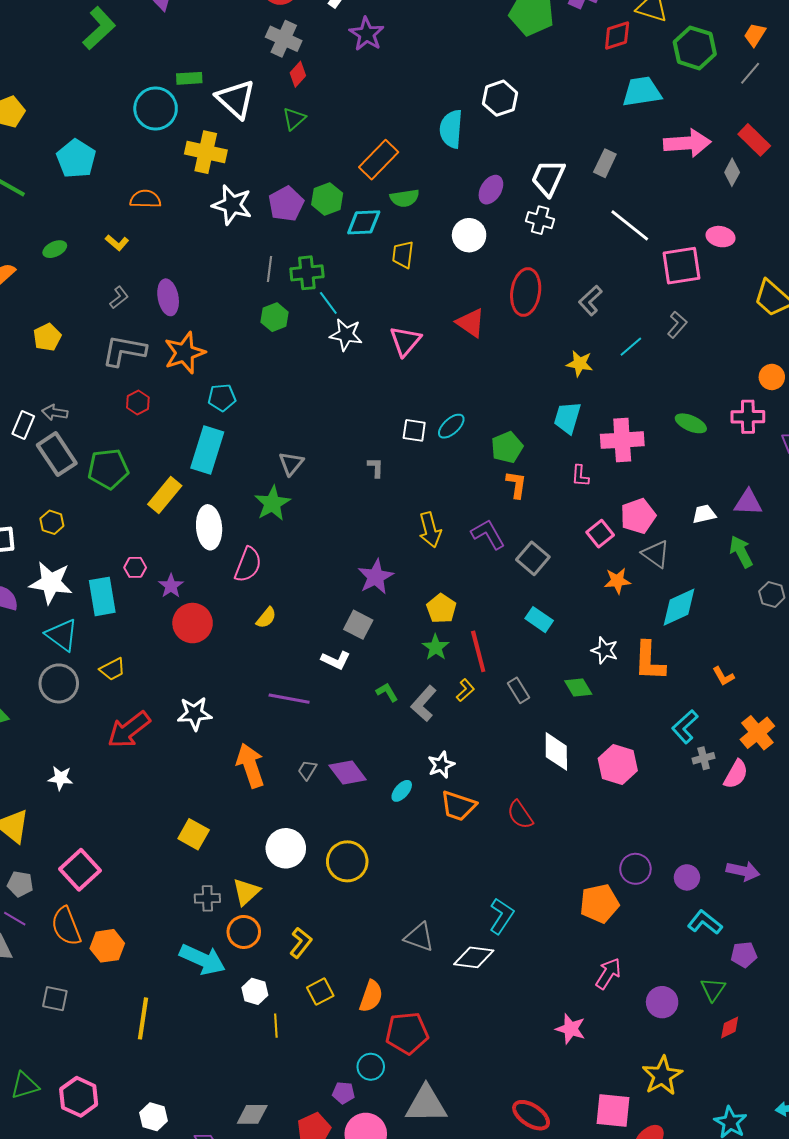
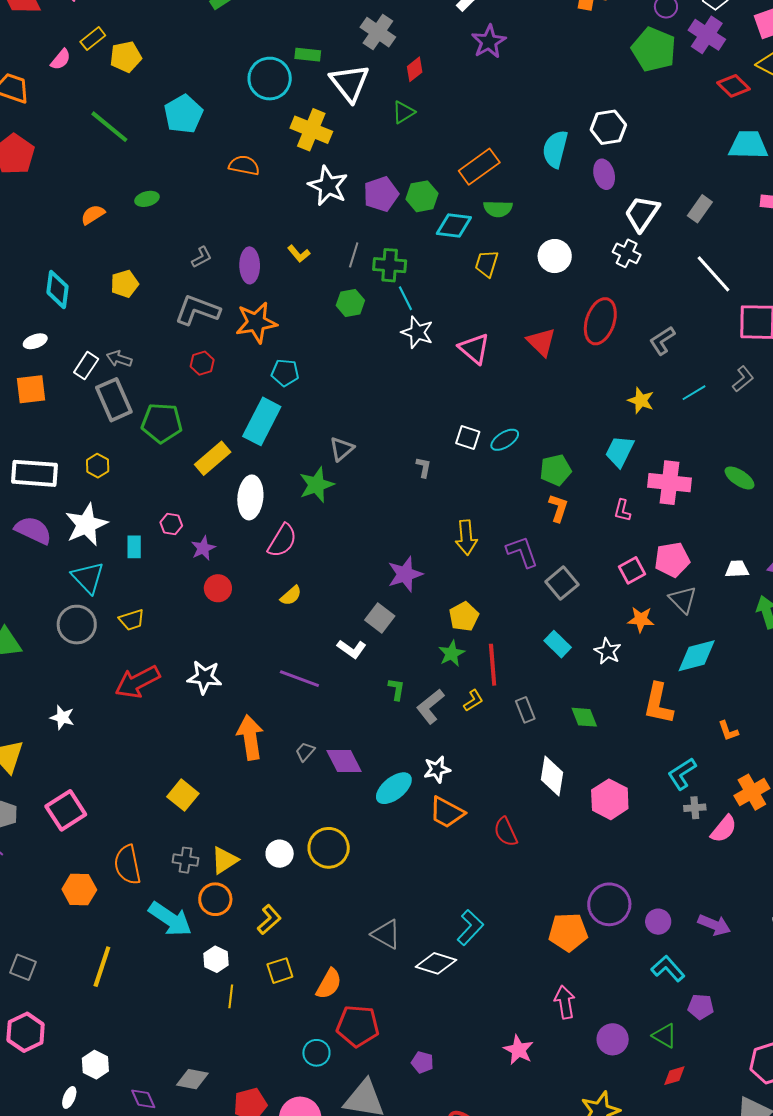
red diamond: (617, 36) -> (734, 86), turned 52
gray cross: (284, 39) -> (378, 32), moved
purple ellipse: (491, 190) -> (604, 174), moved, turned -56
yellow L-shape: (117, 243) -> (299, 254), moved
pink triangle: (405, 341) -> (474, 349), turned -40
white star: (51, 583) -> (86, 525), turned 30
cyan rectangle: (102, 596) -> (134, 547), size x0.6
red circle: (193, 623) -> (218, 588), size x0.7
white star: (605, 650) -> (608, 651), moved
green L-shape: (387, 692) -> (396, 689), turned 30
cyan ellipse: (402, 791) -> (394, 788), size x1.6
white circle: (286, 848) -> (280, 854), moved, size x0.7
purple circle: (635, 869) -> (609, 904), size x1.4
orange semicircle: (66, 926) -> (127, 865), moved
pink arrow: (608, 973) -> (565, 1002), turned -52
green triangle: (713, 989) -> (665, 1036), turned -44
gray square: (55, 999) -> (23, 967), moved
purple pentagon: (343, 1093) -> (422, 1062), moved

